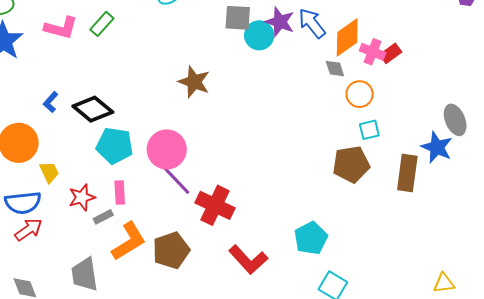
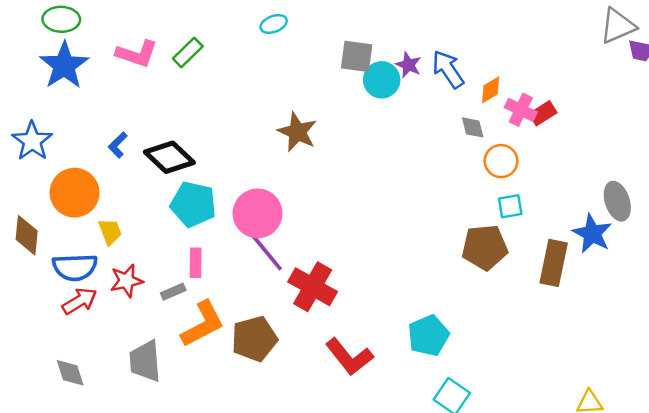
purple star: (280, 22) -> (408, 65), size x0.7
orange diamond: (347, 37) -> (491, 90), size x0.6
red star: (82, 197) -> (126, 281), moved

